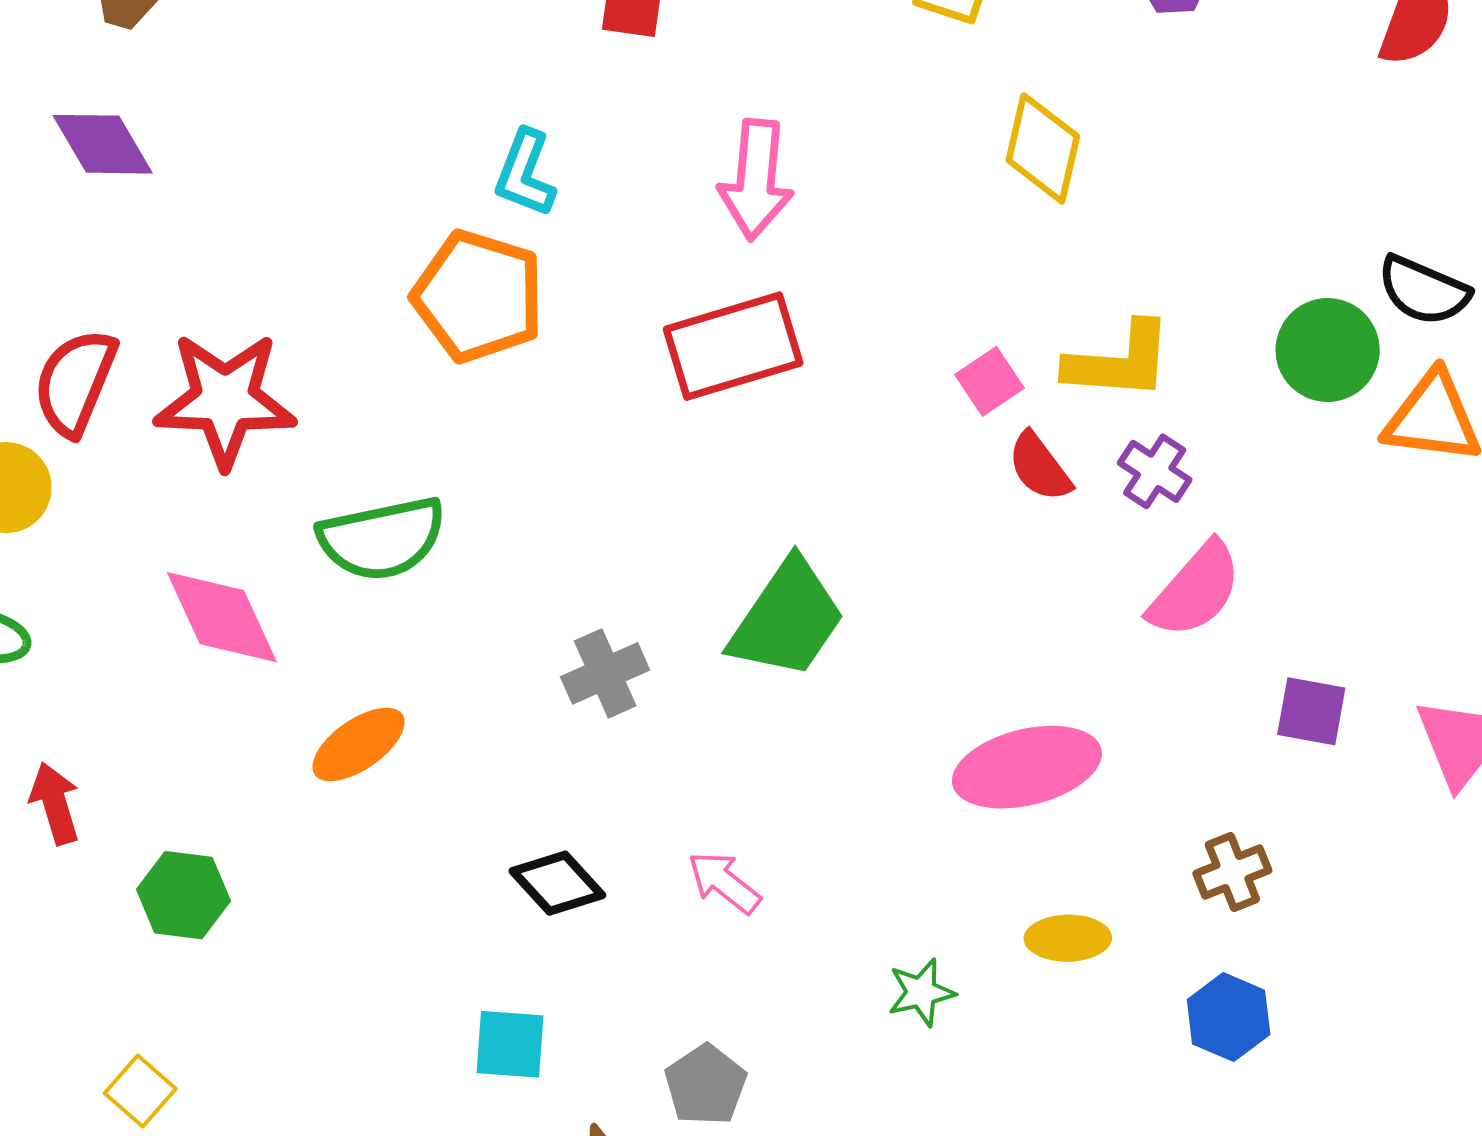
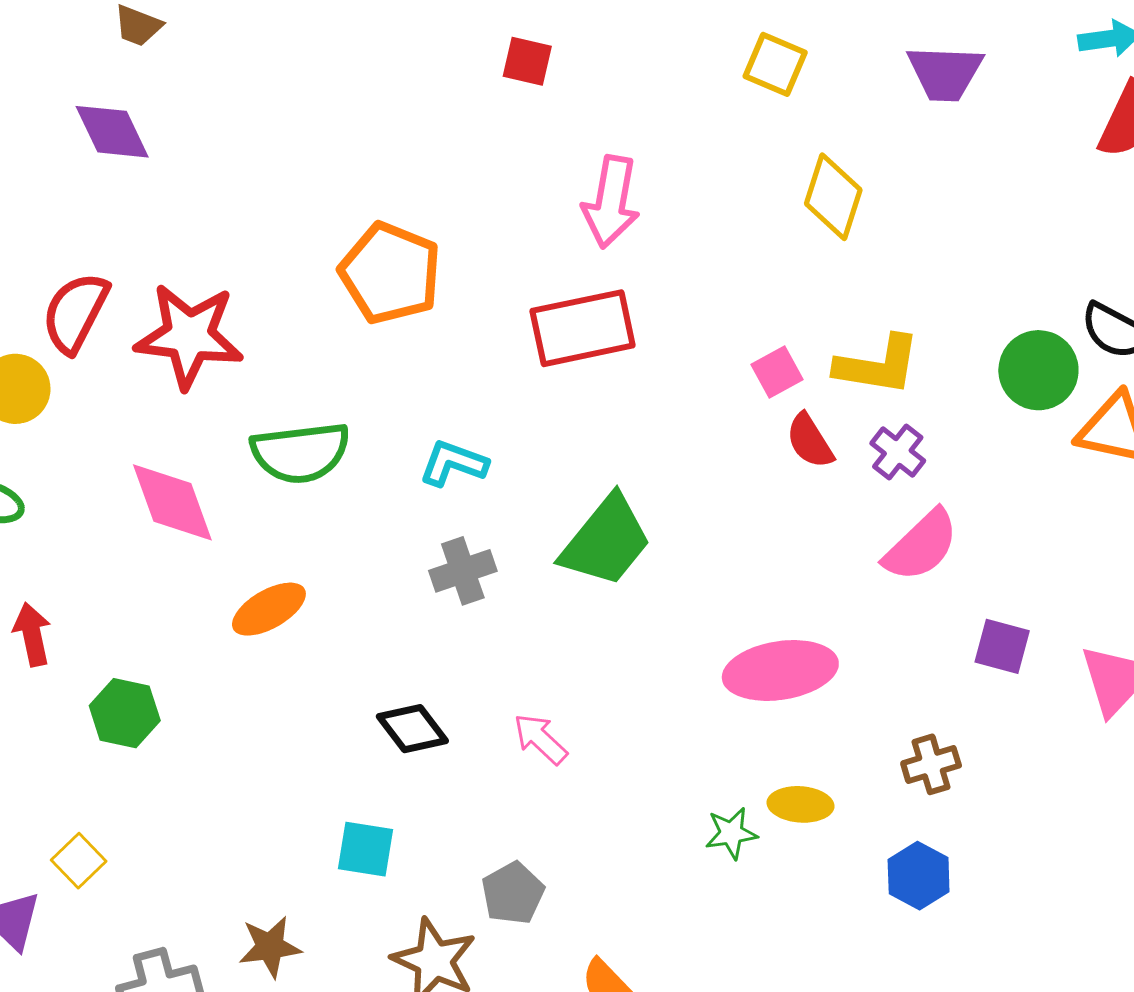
cyan L-shape: (525, 173) -> (453, 463), moved, turned 84
green star: (921, 992) -> (731, 833), moved

